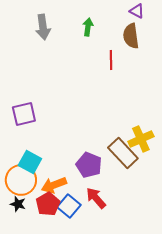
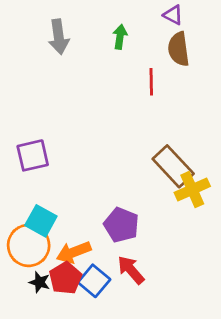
purple triangle: (137, 11) -> (173, 15), moved
brown rectangle: (123, 153) -> (173, 166), moved
black star: (18, 204) -> (40, 282), moved

